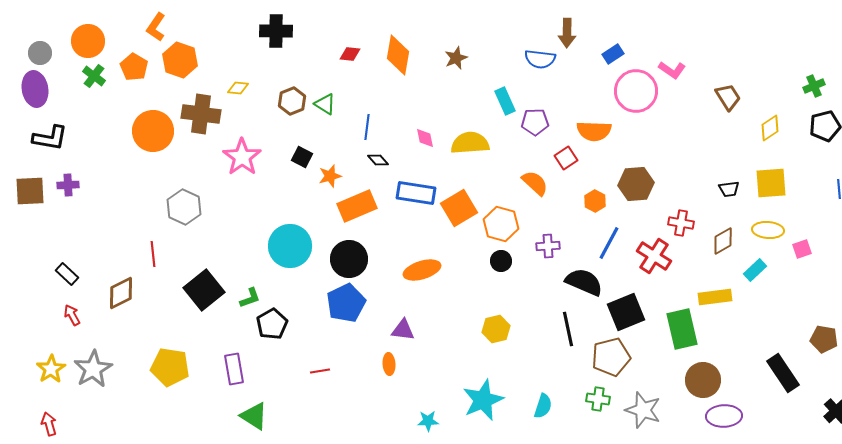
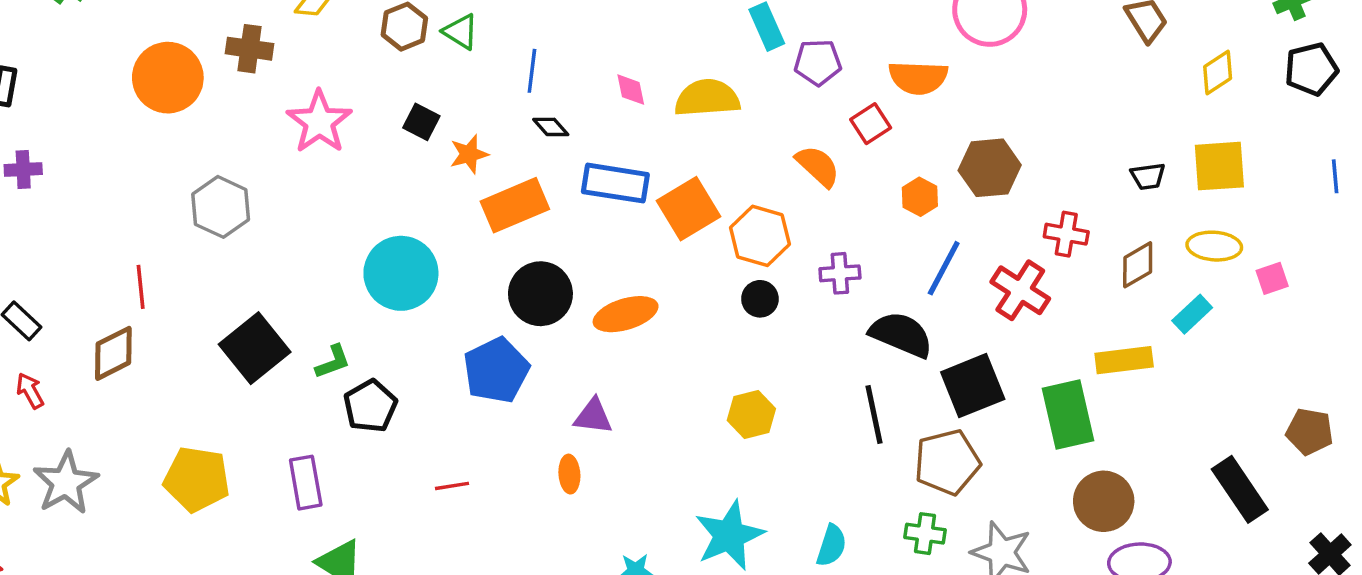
brown cross: (201, 114) -> (250, 49), size x0.7
red line: (153, 254) -> (141, 287), moved
black circle: (349, 259) -> (540, 294), moved

